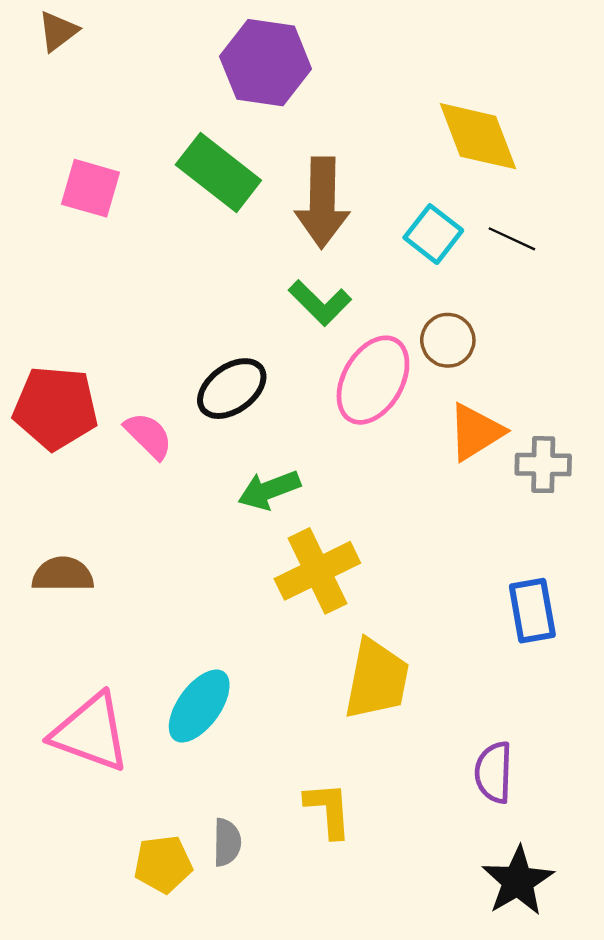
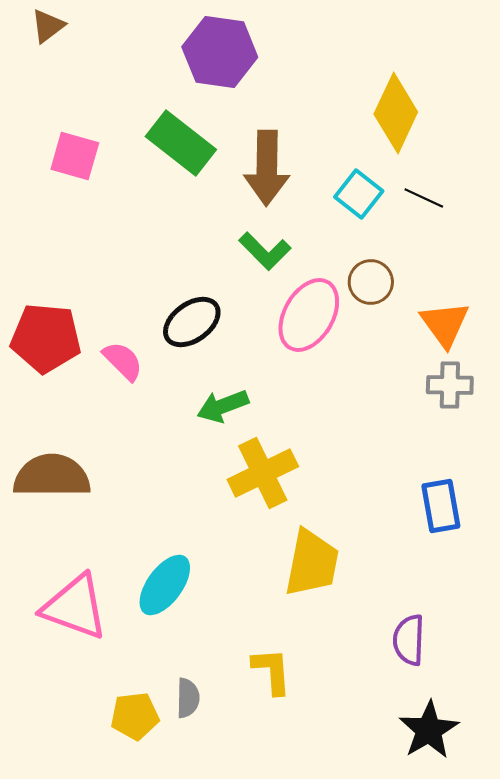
yellow diamond: (478, 136) -> (396, 113), turned 46
orange triangle: (476, 432) -> (445, 324), moved, turned -34
brown semicircle: (63, 574) -> (52, 476), size x1.5

